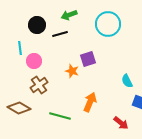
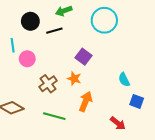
purple square: (88, 59) -> (83, 57), turned -35
orange star: (72, 71) -> (74, 79), moved
brown cross: (39, 85) -> (48, 84), moved

